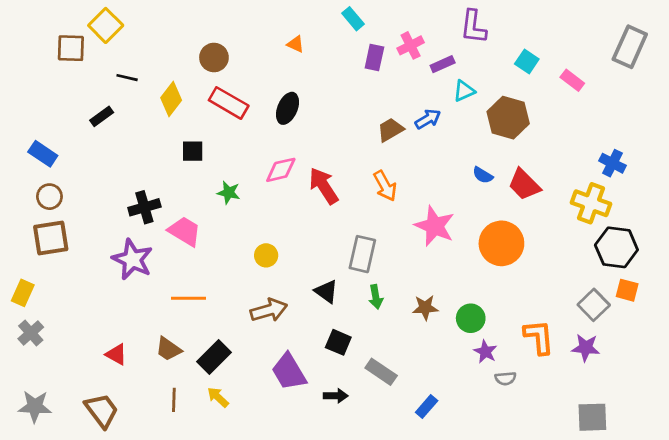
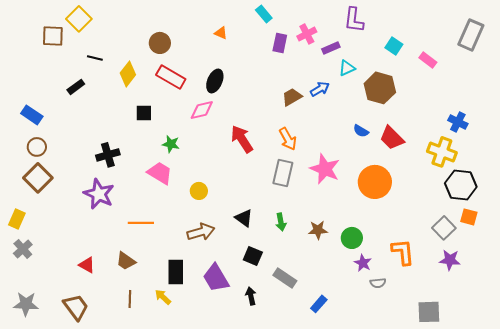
pink diamond: (281, 170) -> (202, 110), moved
pink trapezoid: (185, 231) -> (160, 173), moved
brown square: (51, 238) -> (38, 178), turned -36
gray rectangle: (362, 254) -> (283, 173), moved
purple star: (586, 348) -> (450, 260), moved
black rectangle: (214, 357) -> (176, 272), moved, turned -45
black arrow: (336, 396) -> (251, 296), turned -102
gray square: (592, 417) -> (429, 312), moved

